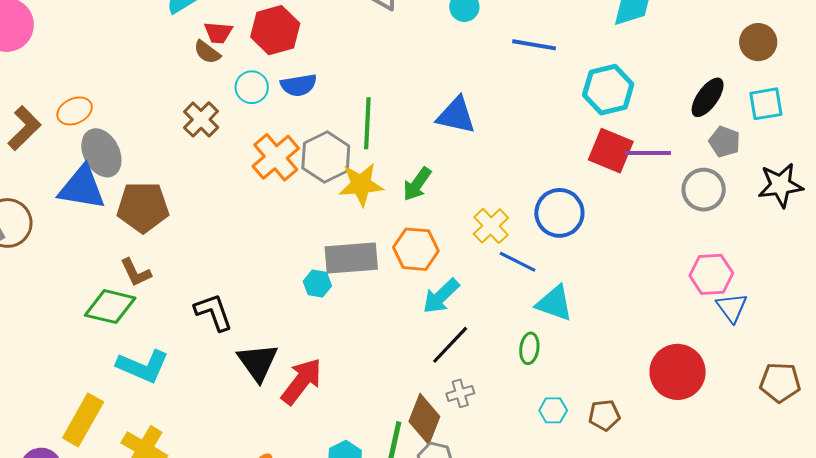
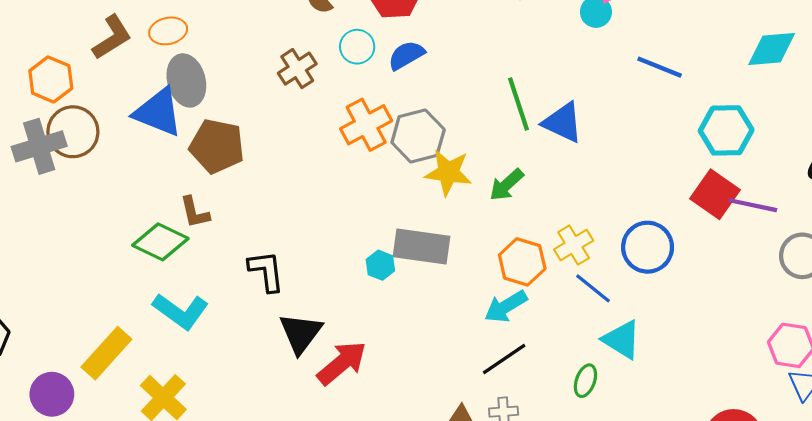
blue semicircle: (299, 85) -> (406, 55), turned 147
green line: (367, 123) -> (518, 104), moved, turned -33
orange hexagon: (416, 249) -> (522, 262), moved

